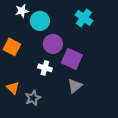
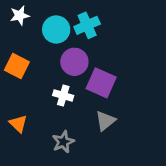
white star: (22, 11) -> (20, 15), moved
cyan cross: (84, 18) -> (87, 25), moved, turned 30
gray star: (33, 98) -> (63, 142), moved

